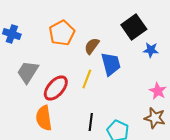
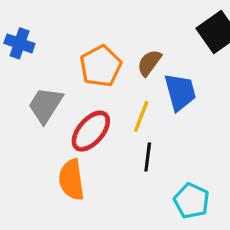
orange pentagon: (62, 33) -> (101, 66), moved
black line: (91, 122) -> (148, 157), moved

